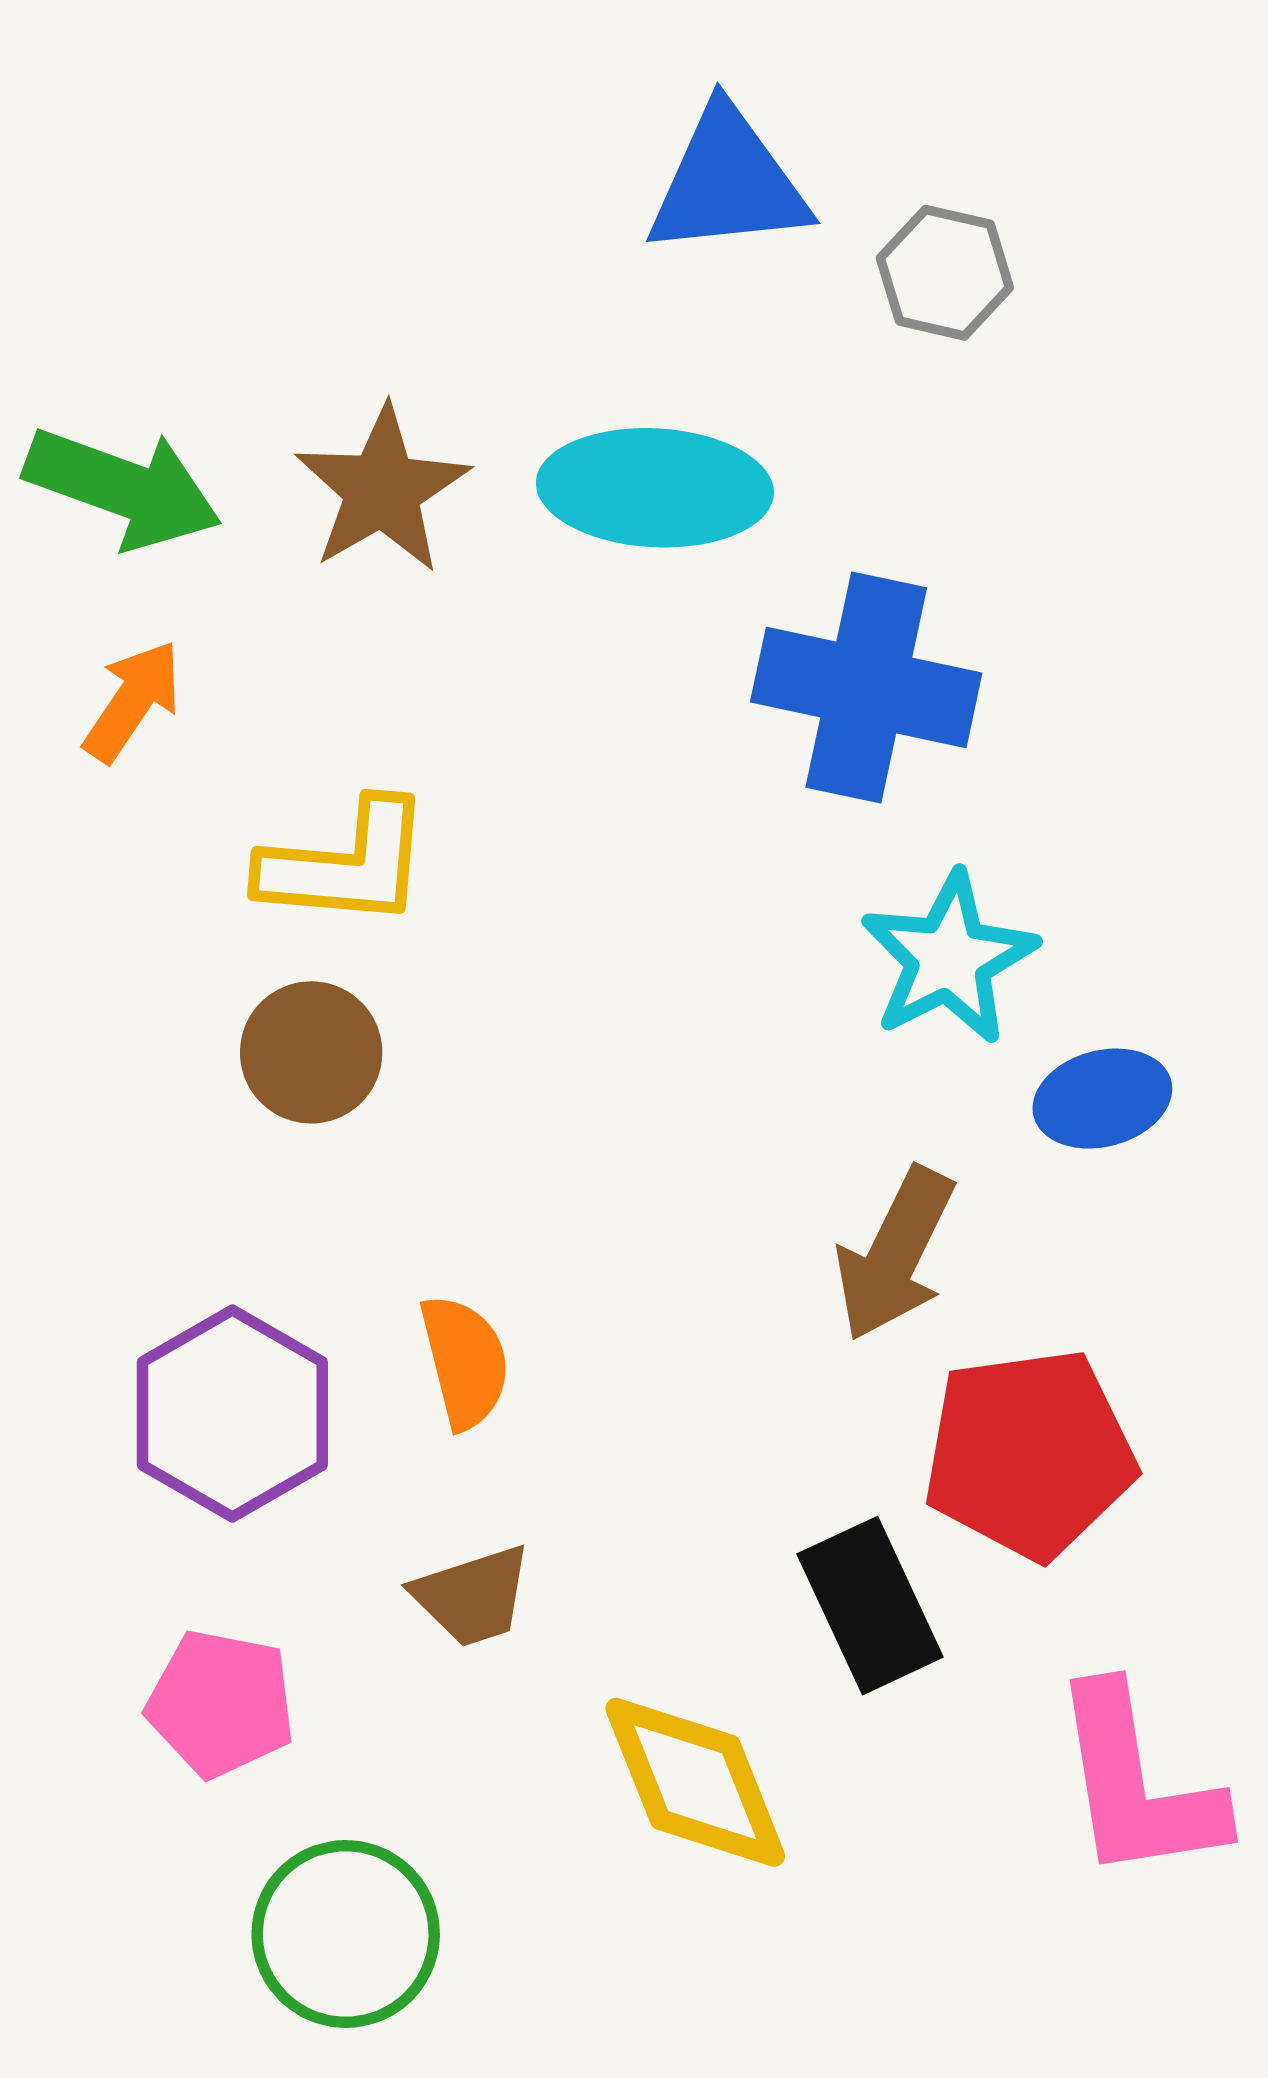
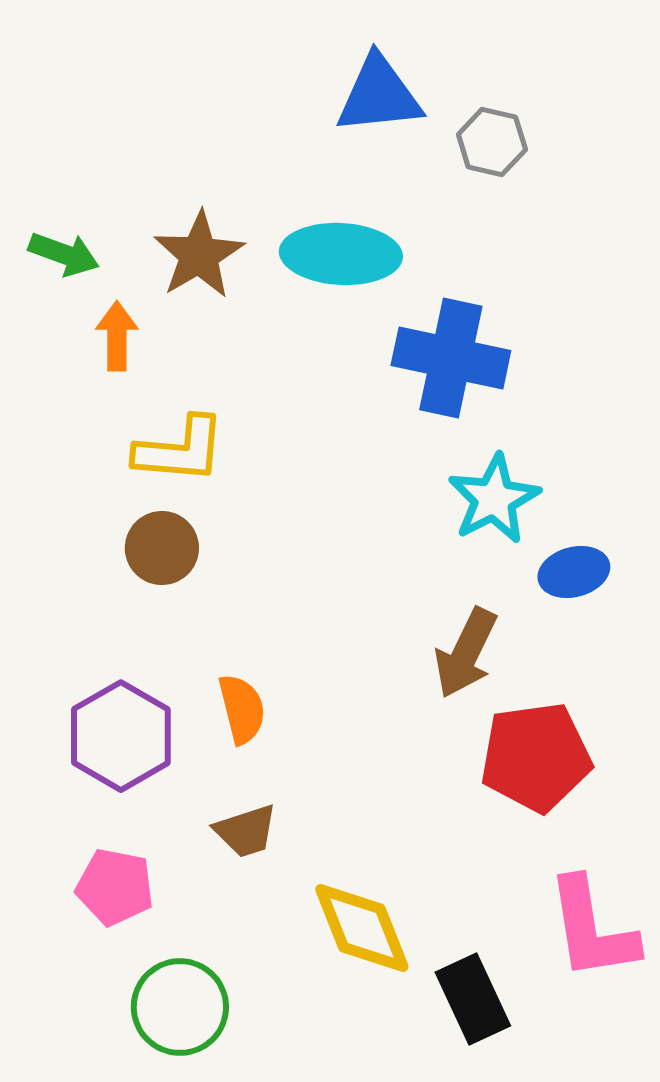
green arrow: (123, 488) -> (64, 254), size x0.7
orange arrow: (133, 701) -> (117, 336), moved, turned -34
black rectangle: (870, 1606) -> (473, 999), moved

